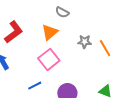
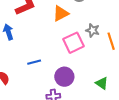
pink square: (49, 59) -> (74, 43), moved

